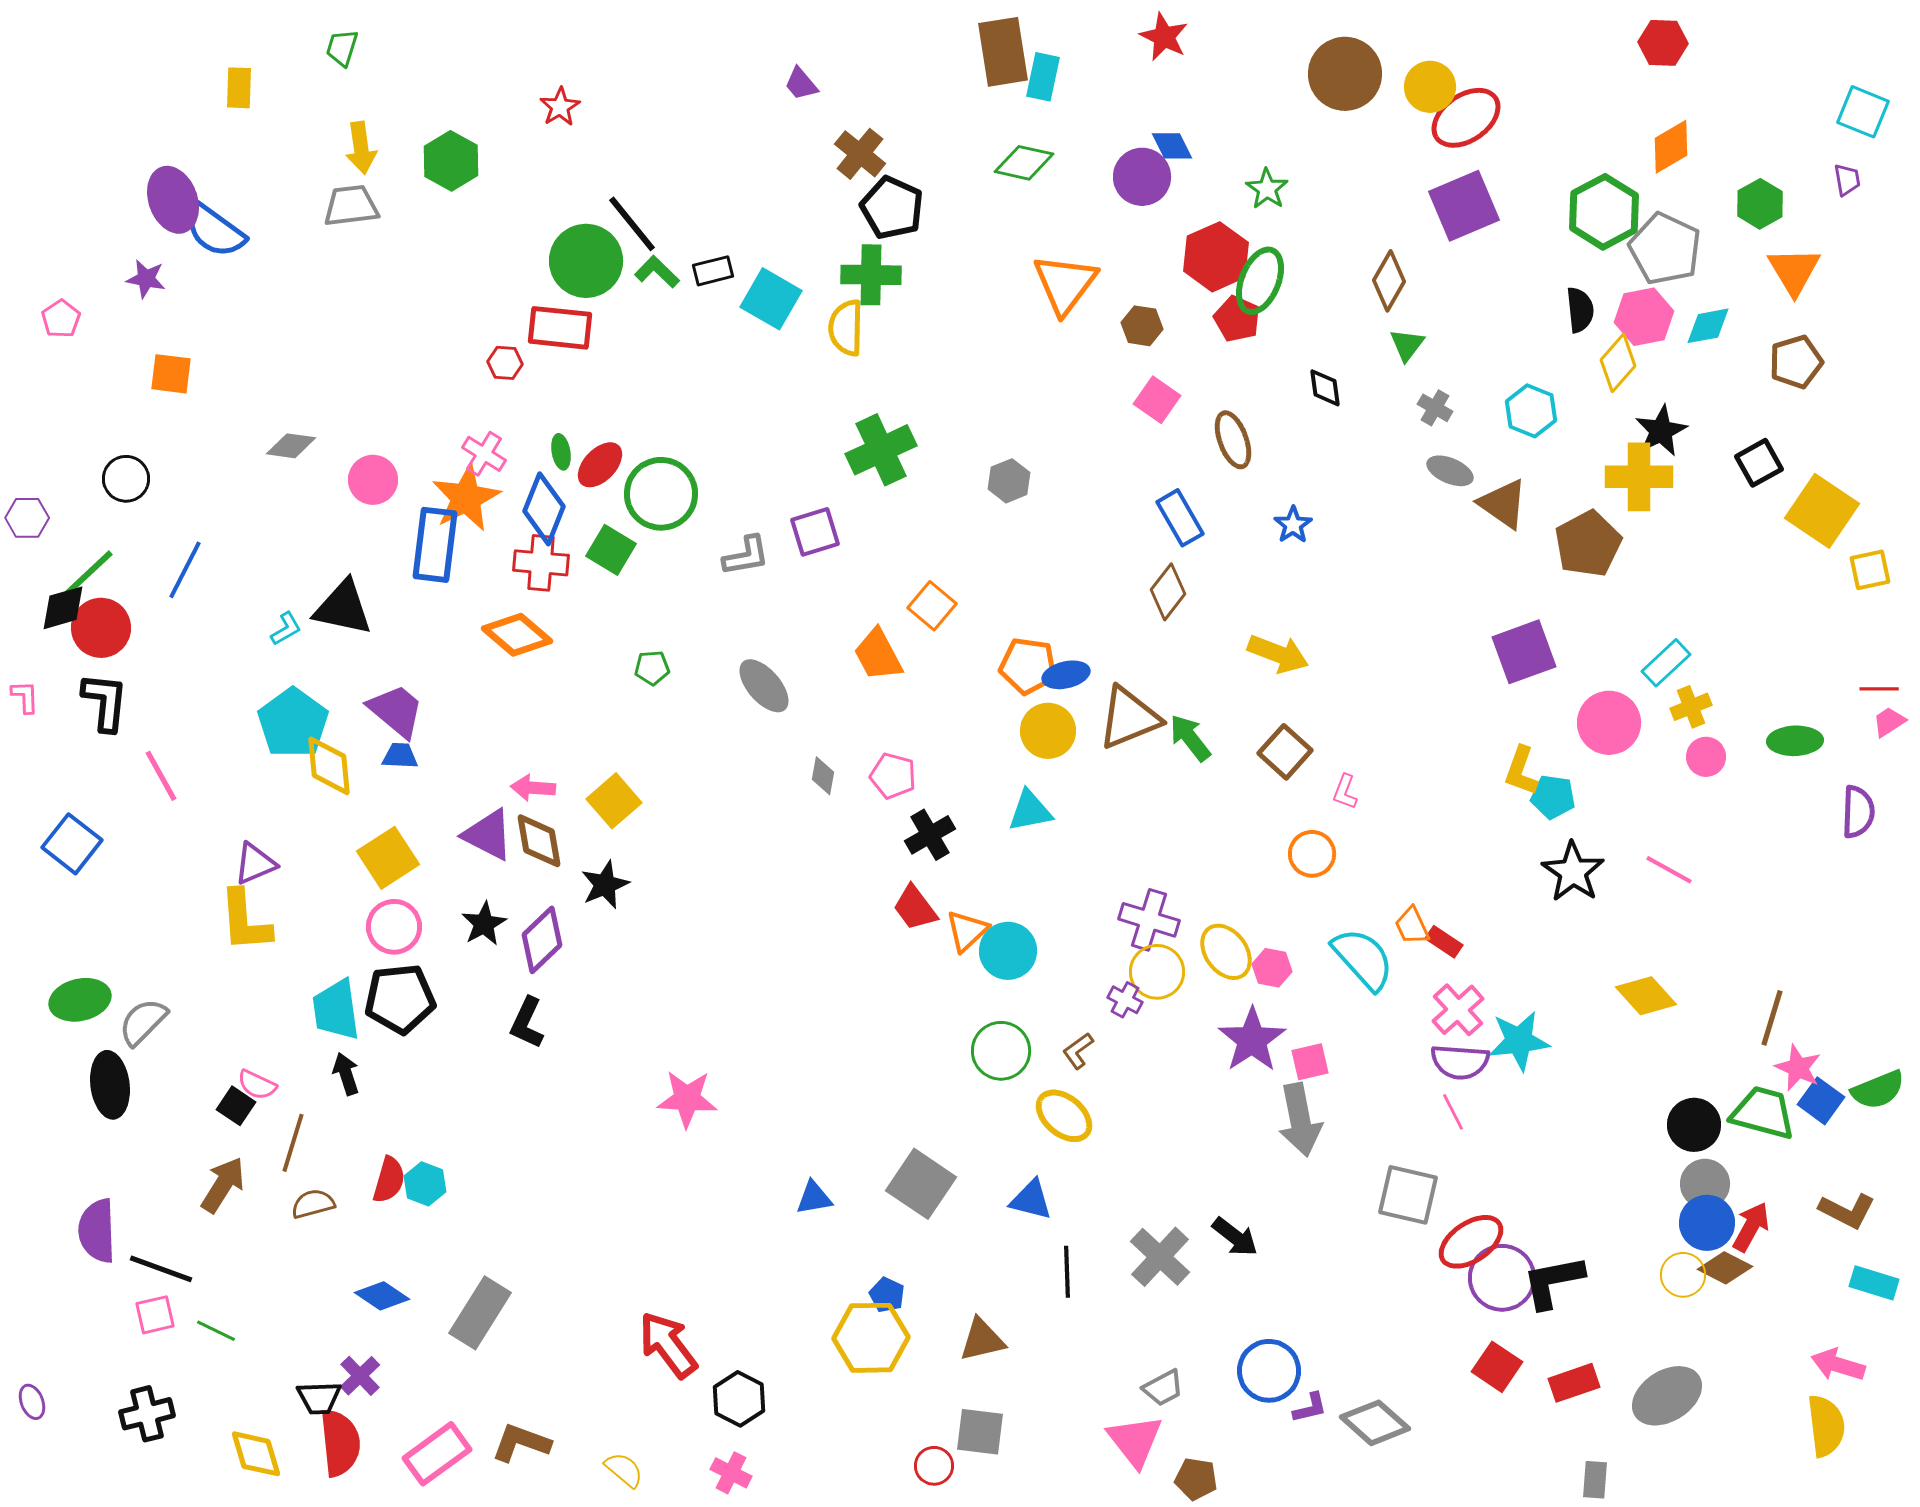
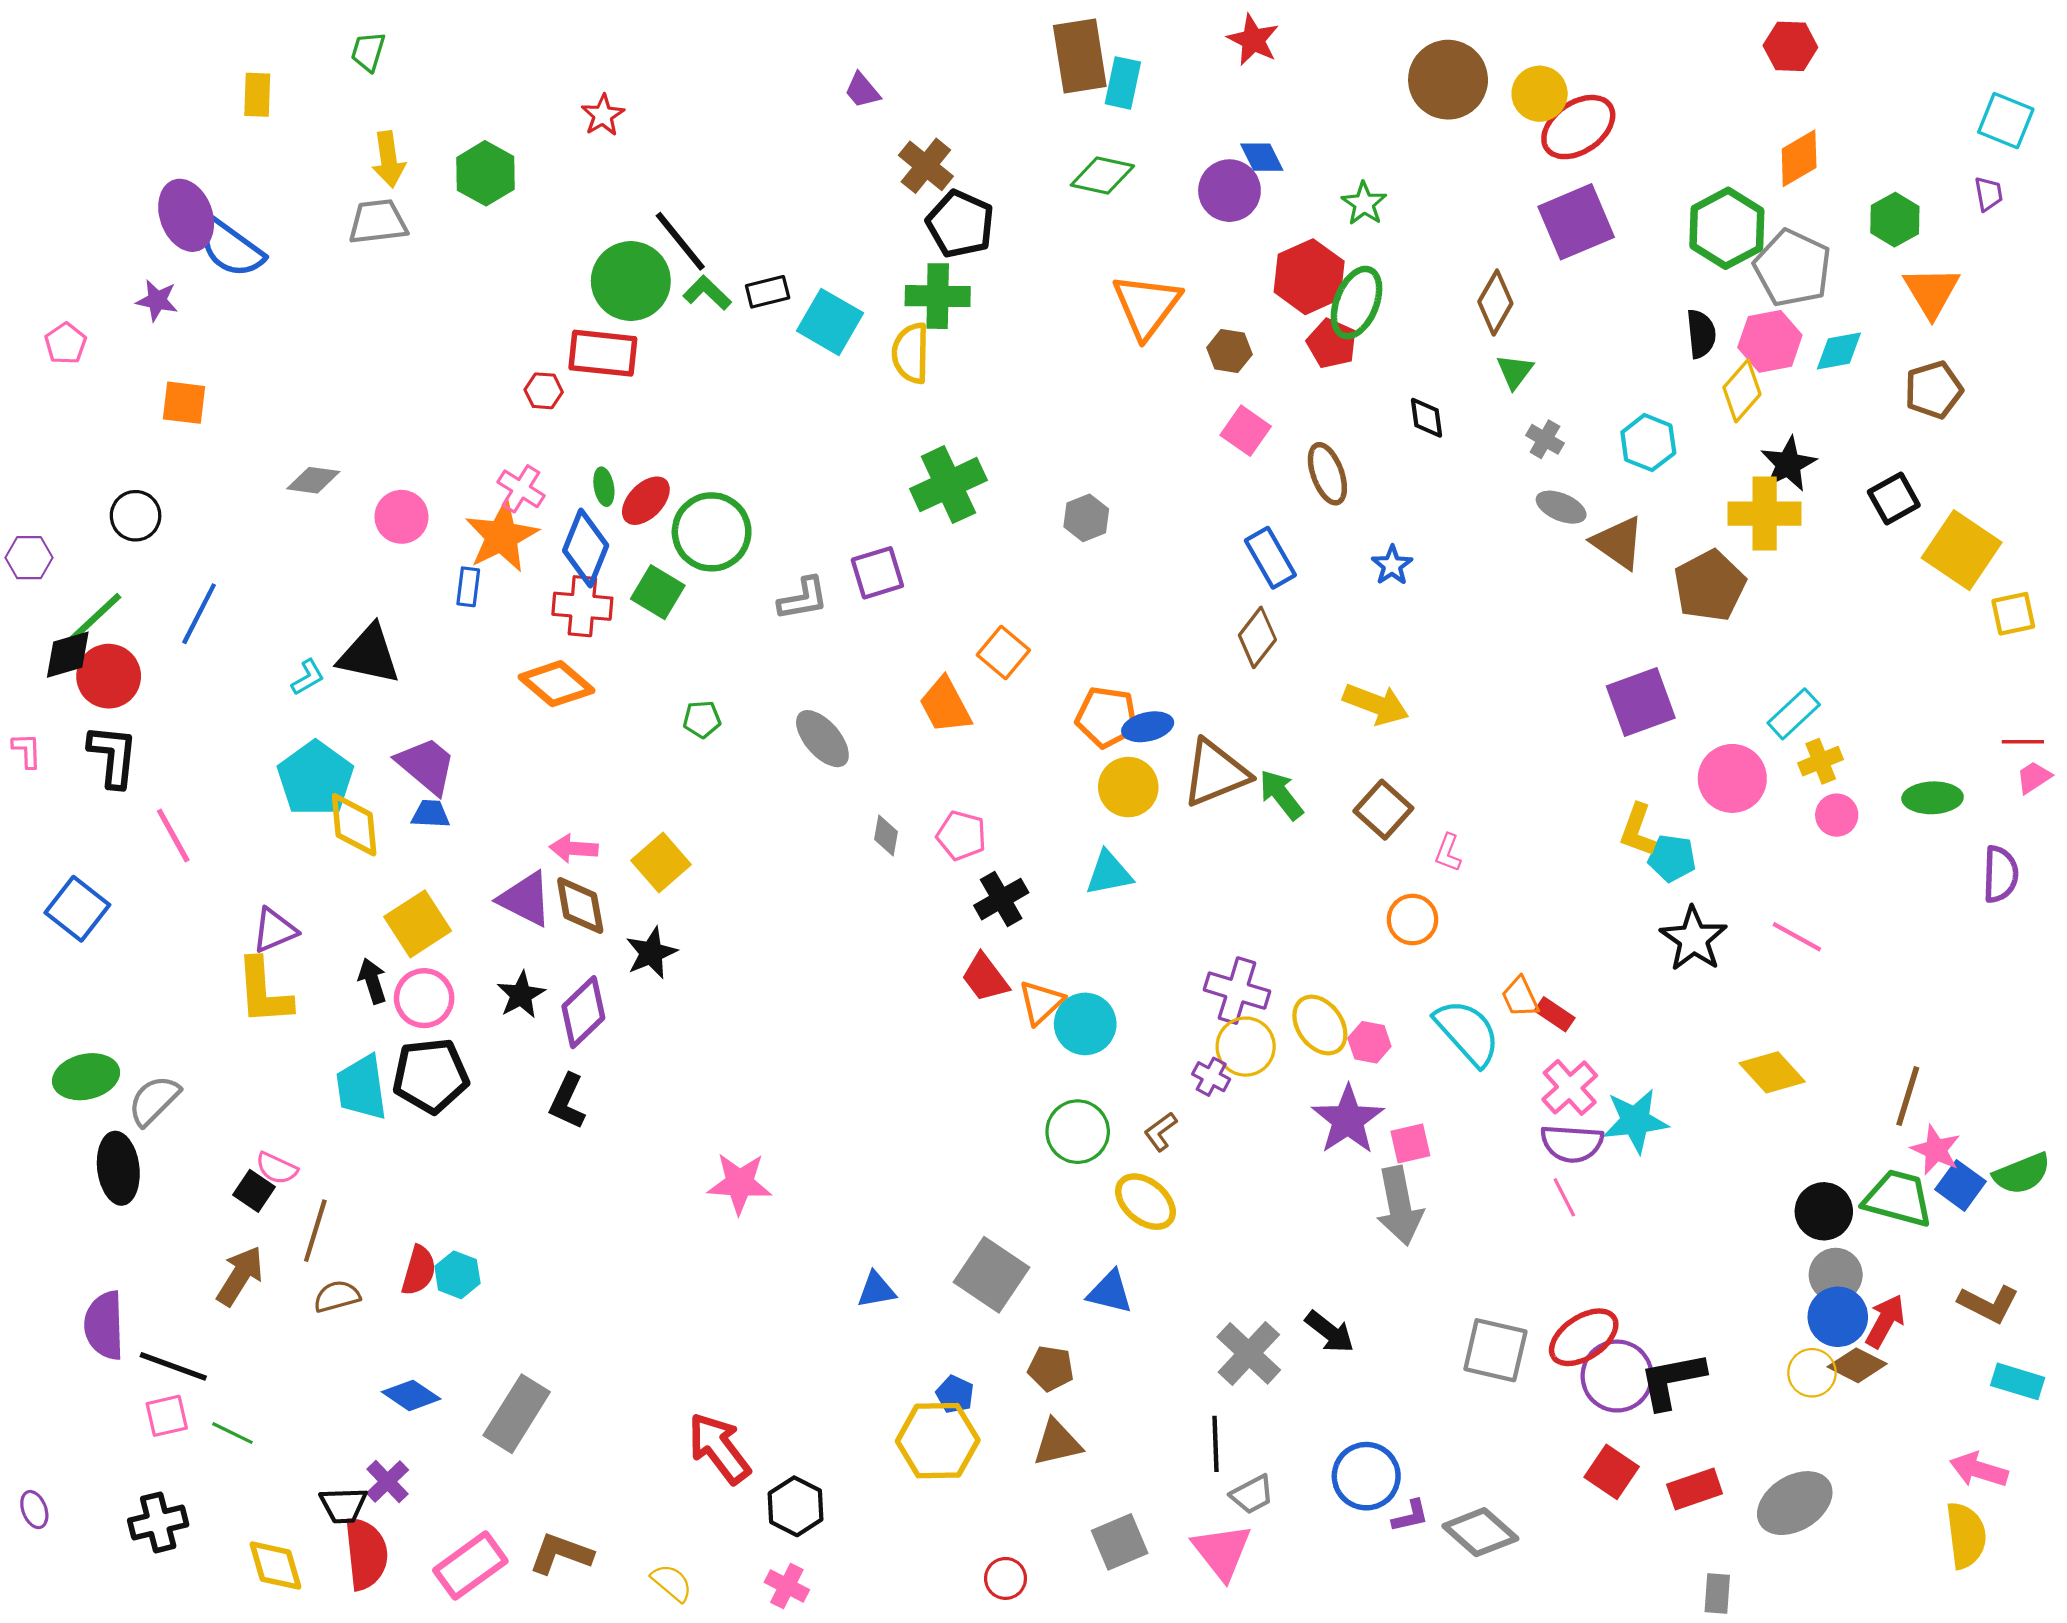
blue rectangle: (435, 545) -> (468, 587), size x0.5
black arrow: (346, 1074) -> (372, 981), moved
gray square: (1408, 1195) -> (1495, 1350), moved
black line: (1067, 1272) -> (1215, 1444), moved
gray square: (980, 1432) -> (1120, 1542), moved, turned -30
brown pentagon: (1196, 1479) -> (1051, 1368), moved

